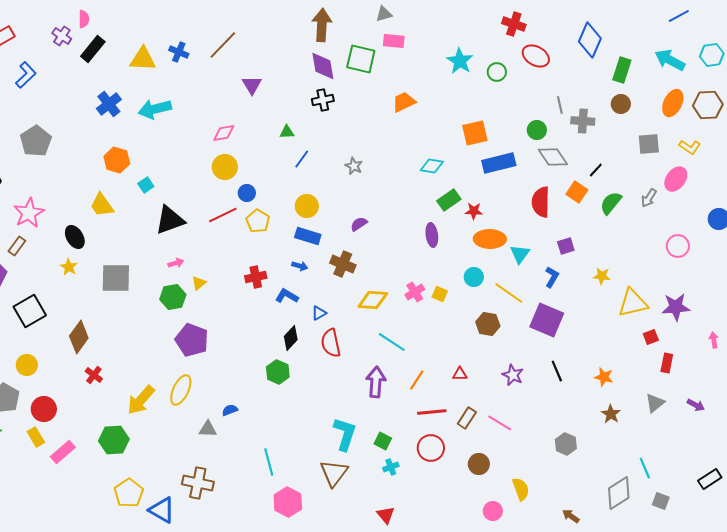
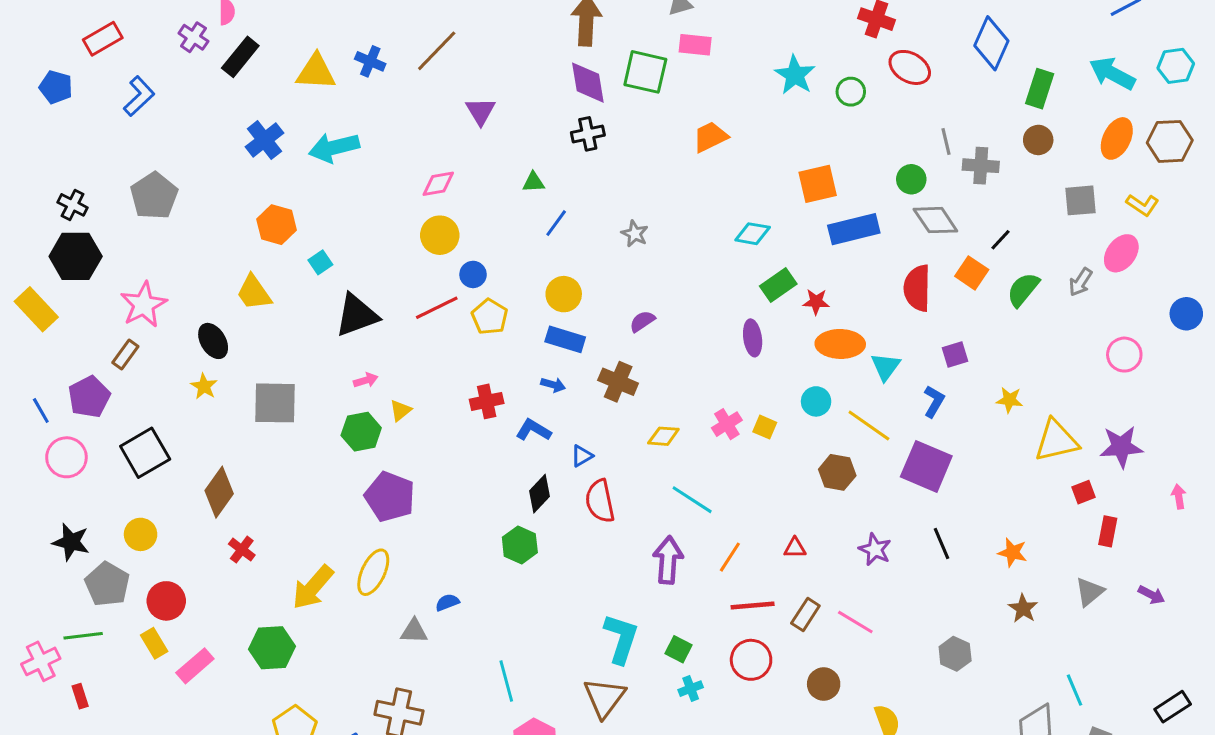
yellow diamond: (373, 300) -> (663, 436), size x0.7

